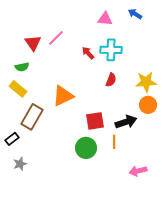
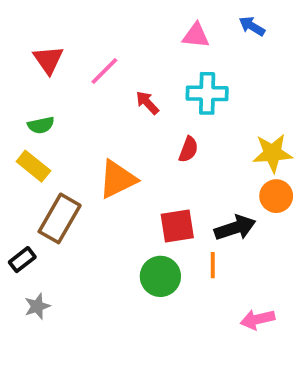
red triangle: (33, 43) -> (48, 60), moved
red arrow: (88, 53) -> (147, 103), moved
red semicircle: (111, 80) -> (188, 149), moved

